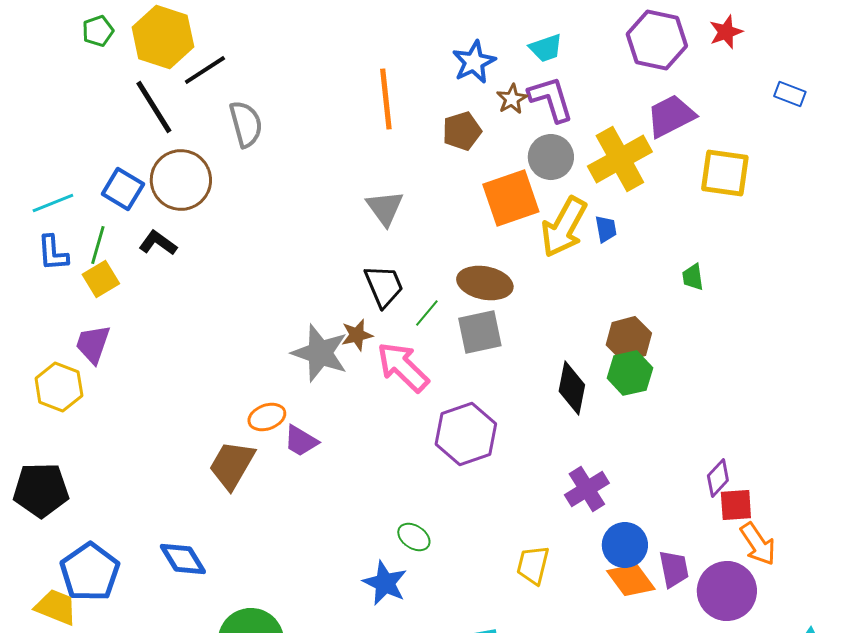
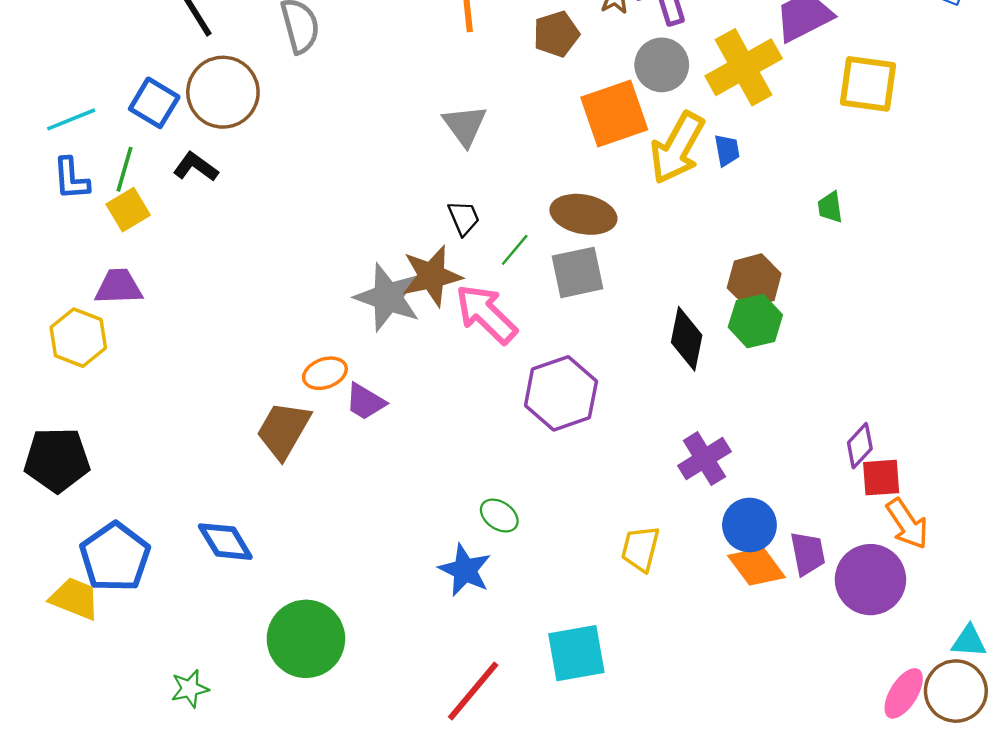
black trapezoid: (384, 286) -> (464, 218), size x0.7
brown star: (357, 335) -> (432, 276), size x1.6
purple trapezoid: (93, 344) -> (119, 287), turned 69

